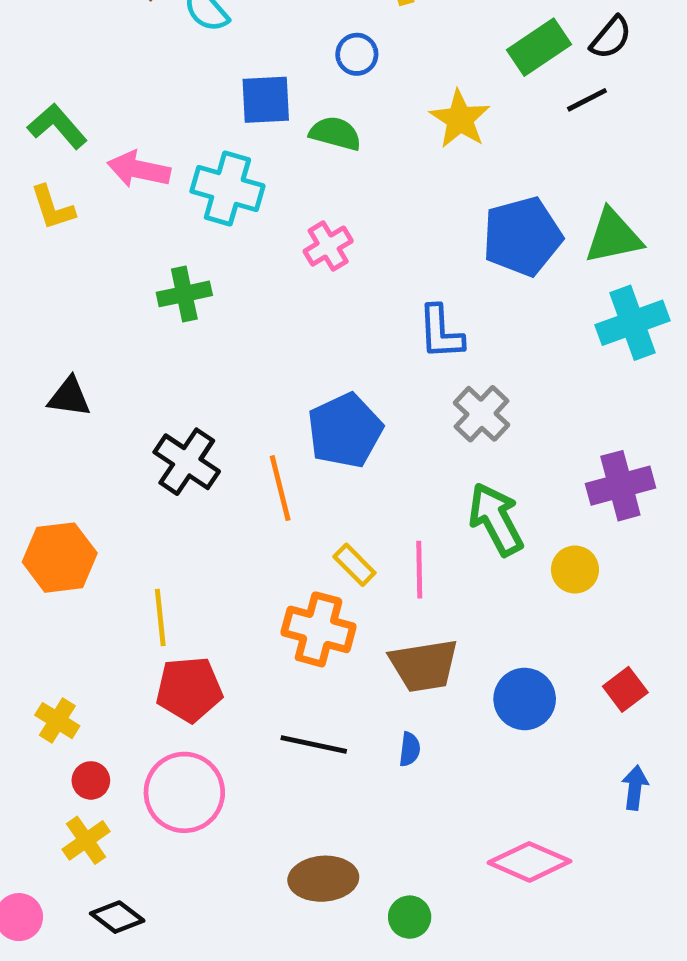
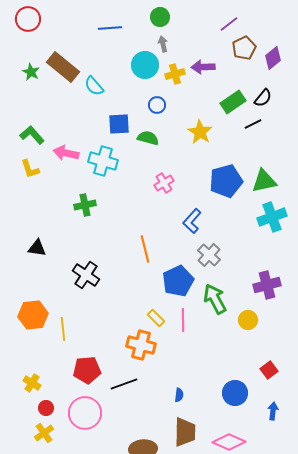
pink cross: (328, 246) -> (164, 183), moved
blue L-shape: (441, 332) -> (192, 221), turned 45
blue pentagon: (345, 431) -> (178, 281), moved
orange line: (280, 488) -> (145, 249), moved
yellow line: (160, 617) -> (63, 329), moved
brown trapezoid: (424, 665) -> (185, 432), moved, turned -80
blue circle: (525, 699) -> (235, 393), moved
black line: (314, 744) -> (124, 384), moved, turned -32

